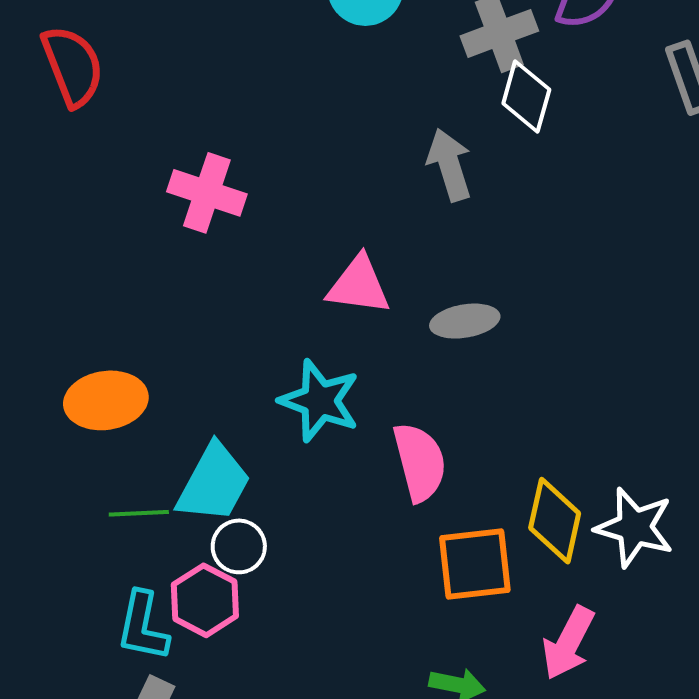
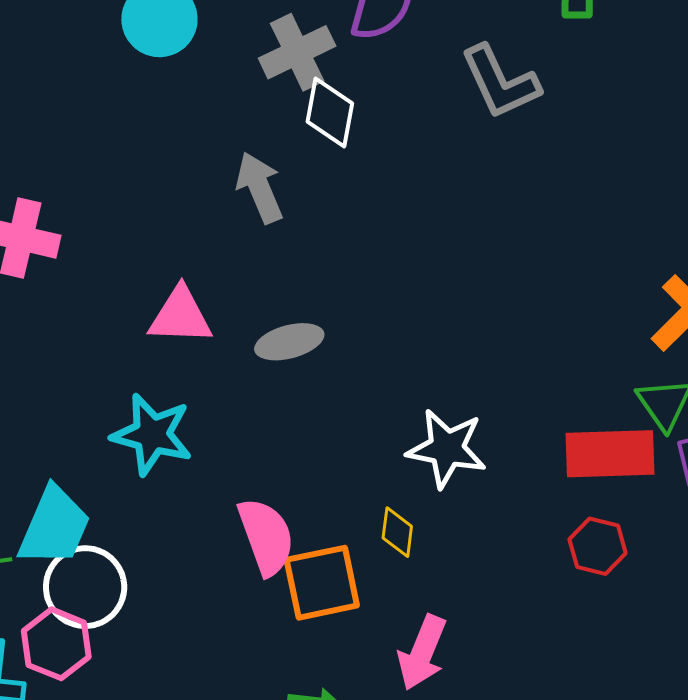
pink semicircle: (420, 462) -> (266, 537), moved
yellow diamond: (555, 521) -> (397, 532), size x0.6
white star: (634, 527) -> (447, 449), moved
white circle: (239, 546) -> (85, 587), size x1.5

